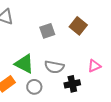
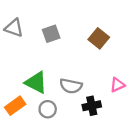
gray square: (47, 31) -> (51, 34), moved

